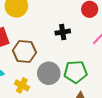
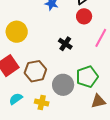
black cross: (63, 32) -> (65, 44), turned -32

